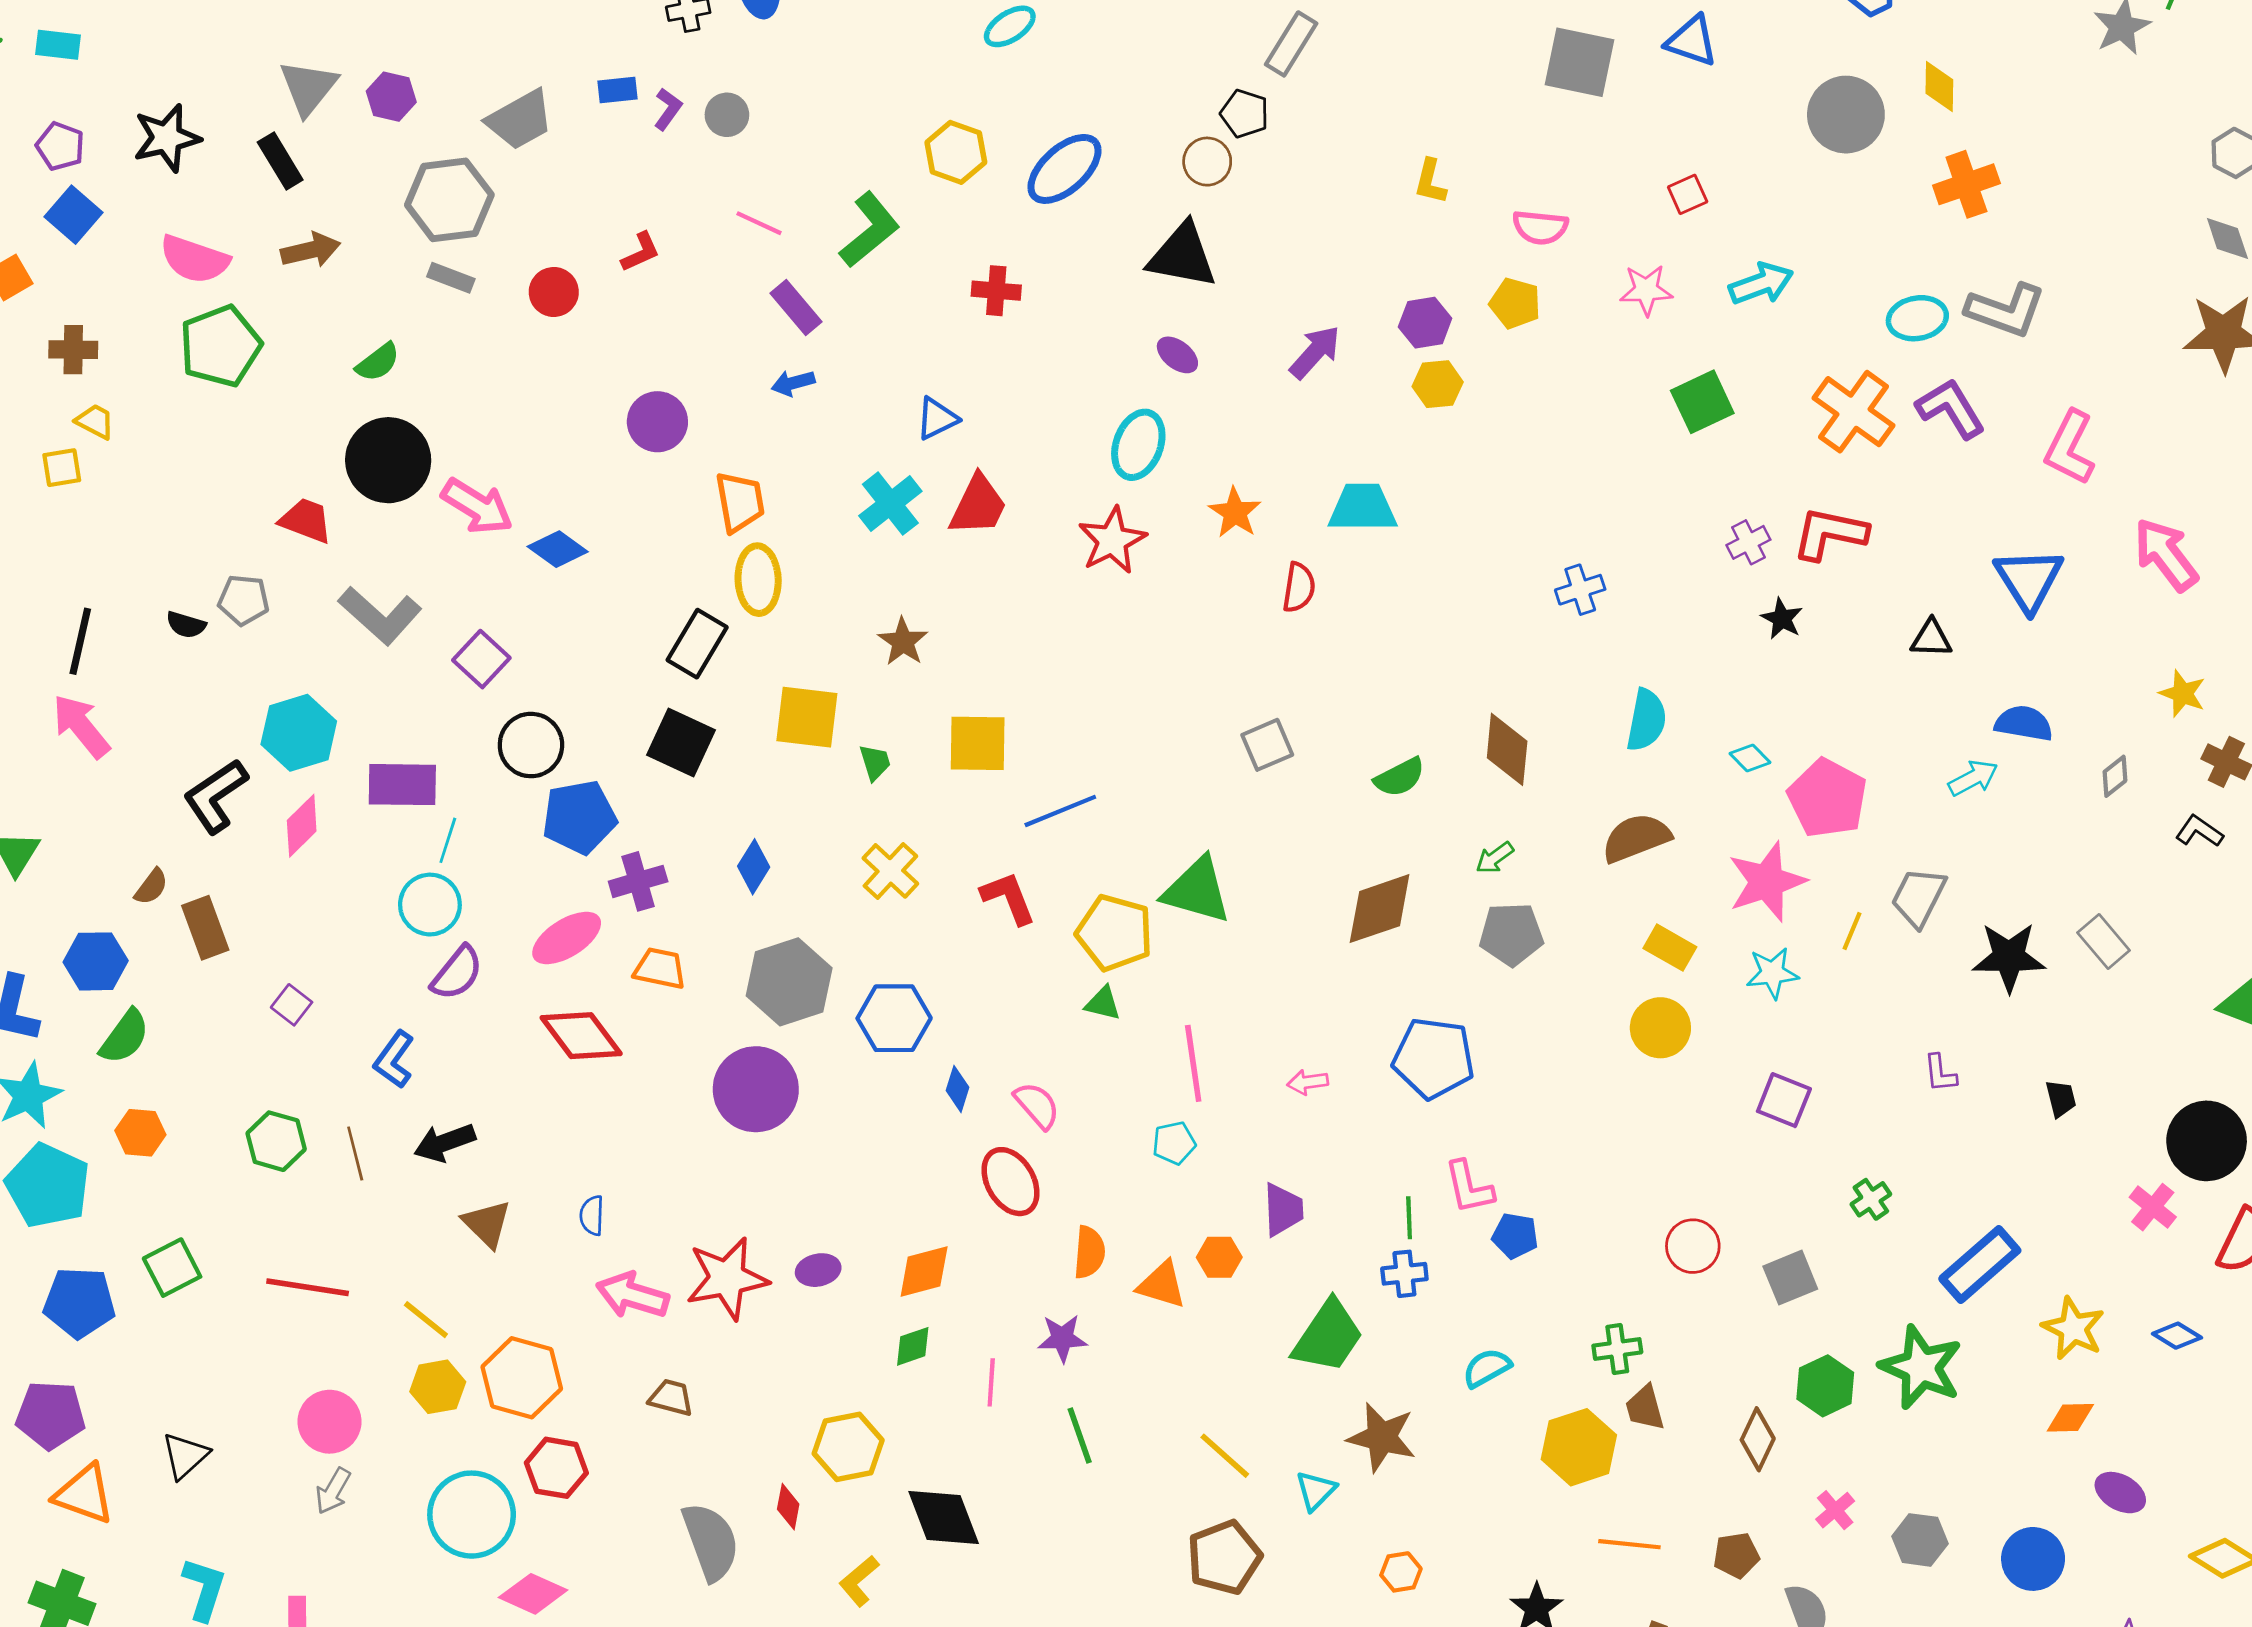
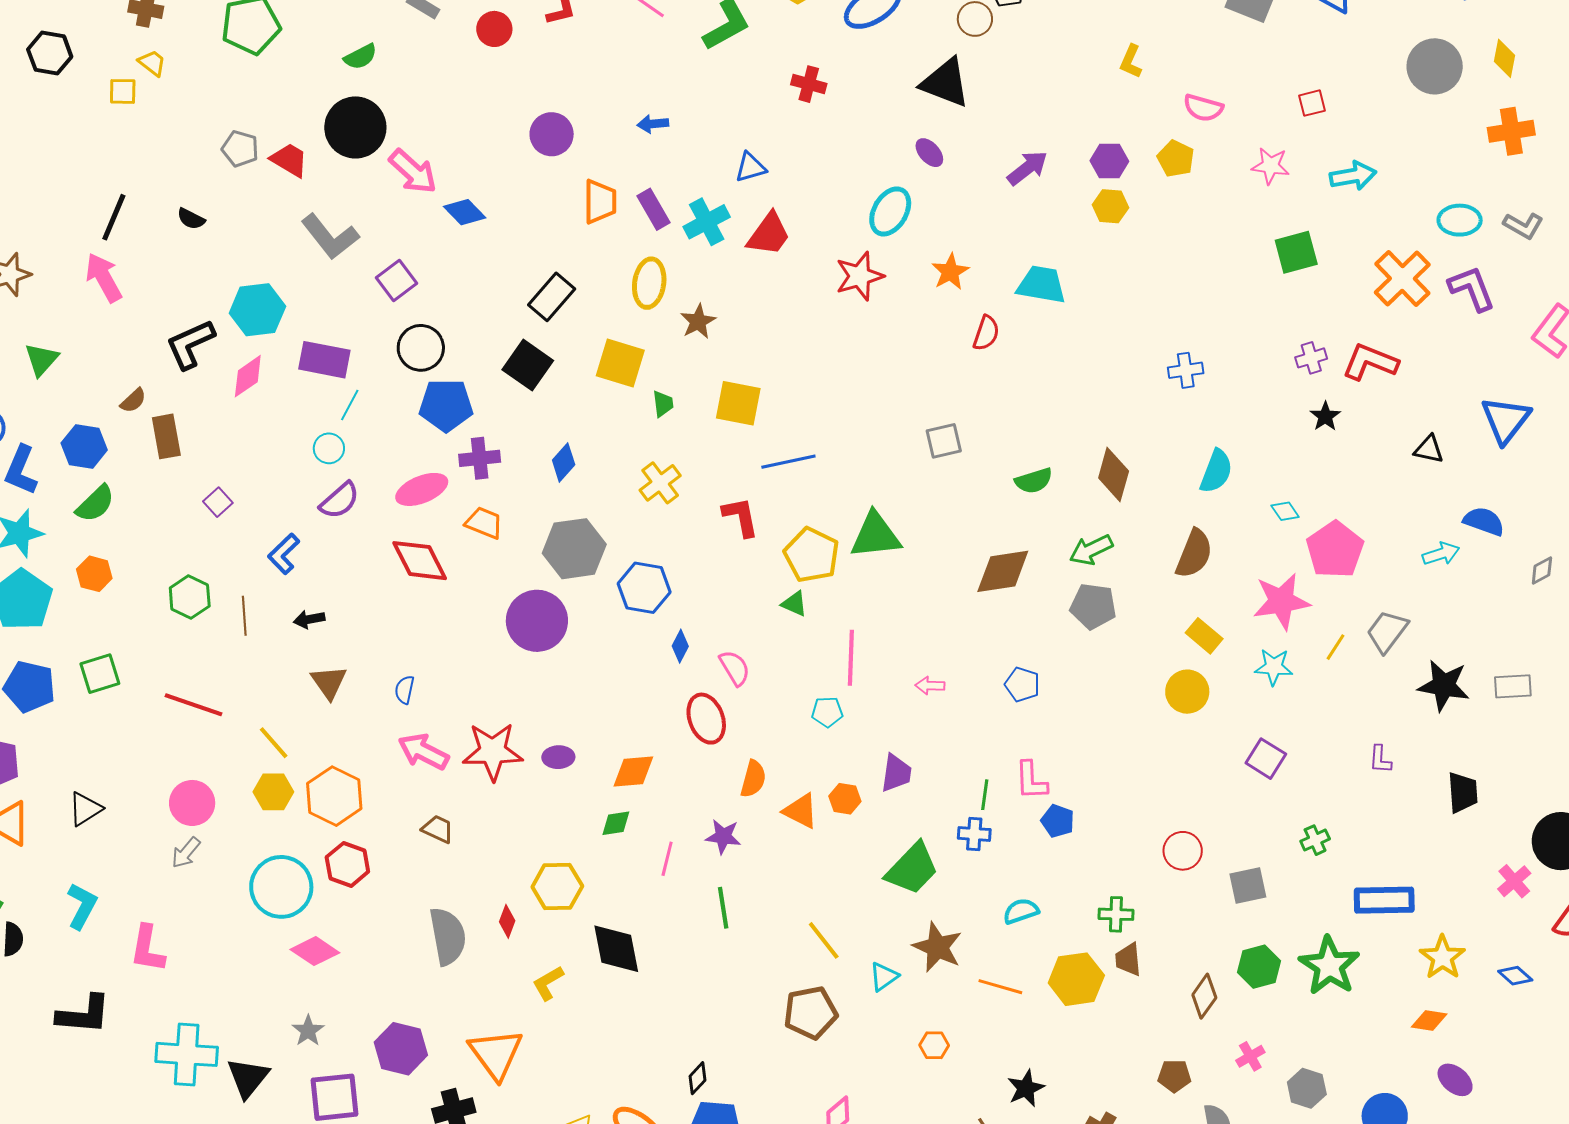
purple rectangle: (796, 308) -> (654, 209), moved
gray L-shape: (2006, 310) -> (1523, 226), size x0.7
yellow ellipse: (758, 580) -> (649, 283), moved
gray pentagon: (244, 600) -> (240, 149), moved
brown semicircle: (1636, 838) -> (1194, 554), turned 123
green arrow: (1495, 858) -> (1091, 550), size x1.5
green triangle: (1197, 890) -> (875, 535), turned -32
cyan circle: (430, 905) -> (329, 448), size x0.7
gray rectangle: (2104, 942) -> (1513, 686), turned -63
blue pentagon: (1434, 1058) -> (1022, 684), size x0.6
black trapezoid: (2061, 1099) -> (1463, 792), size x1.5
black arrow: (445, 1143) -> (309, 619), size x0.7
blue rectangle: (1980, 1265) -> (1384, 900), turned 30
orange line: (1629, 1544) -> (1000, 987), moved

